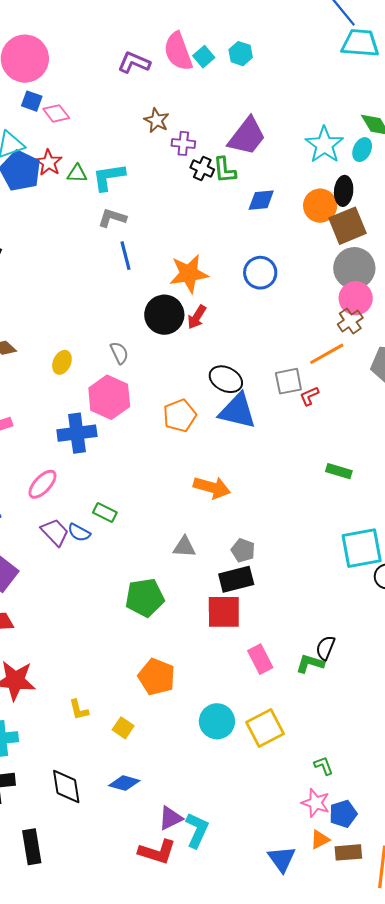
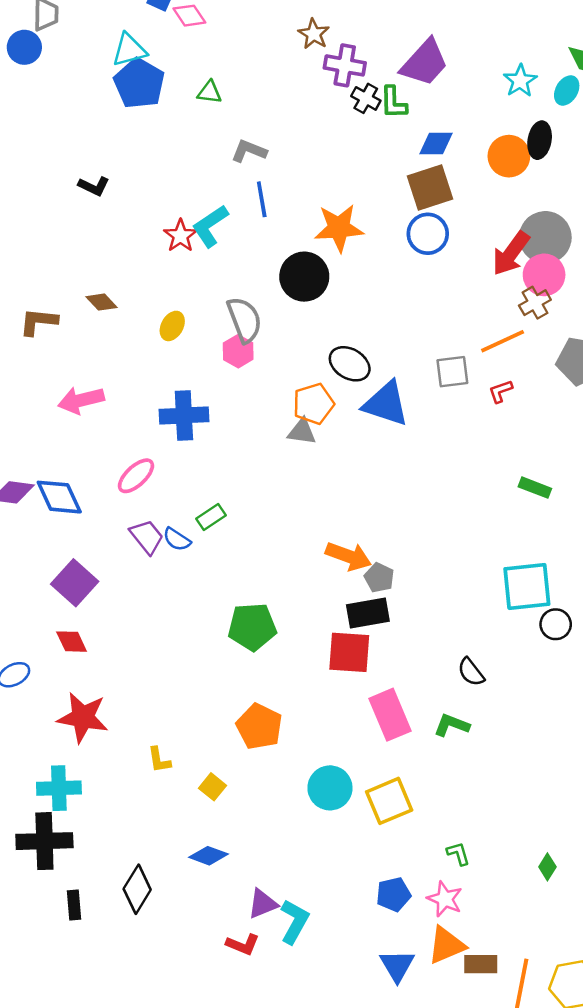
purple cross: (183, 143) -> (345, 65), size x1.4
cyan star: (324, 145) -> (520, 81), size x0.7
red star: (49, 163) -> (180, 236), moved
cyan L-shape: (109, 177) -> (210, 226), moved, turned -30
brown square: (348, 226) -> (430, 187), moved
red arrow: (197, 317) -> (511, 253), moved, size x1.5
gray semicircle: (119, 353) -> (244, 320), size x1.6
black ellipse: (226, 379) -> (350, 364), moved
red L-shape: (309, 396) -> (500, 391), moved
pink hexagon: (109, 397) -> (238, 351), moved, size x0.6
green rectangle: (339, 471) -> (535, 488), moved
orange arrow: (212, 487) -> (349, 556), moved
green rectangle: (105, 512) -> (211, 517), turned -65
gray triangle: (184, 547) -> (302, 432), moved
black semicircle: (325, 648) -> (471, 672), moved, turned -65
pink rectangle: (260, 659) -> (390, 715), size x1.4
black diamond: (66, 787) -> (137, 889), moved, turned 36
blue pentagon: (343, 814) -> (393, 894), moved
orange triangle: (320, 840) -> (446, 945), size x1.6
black rectangle: (32, 847) -> (74, 905), moved, size x0.7
red L-shape: (157, 852) -> (243, 944), size x0.7

